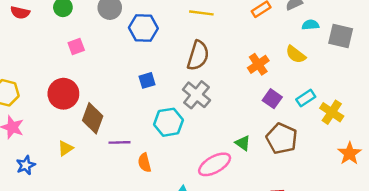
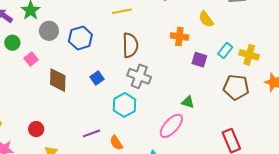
pink square: (76, 46) -> (31, 59), moved
yellow semicircle: (296, 54) -> (206, 19), turned 36
orange cross: (258, 64) -> (179, 36), turned -30
red circle: (63, 94) -> (36, 129), moved, size x0.6
brown diamond: (93, 118) -> (58, 80), moved
brown pentagon: (282, 138) -> (236, 87), moved

